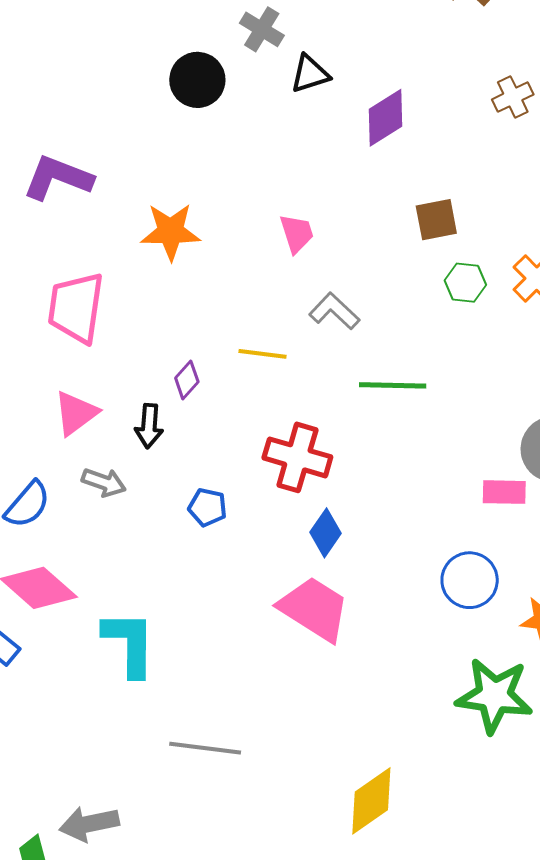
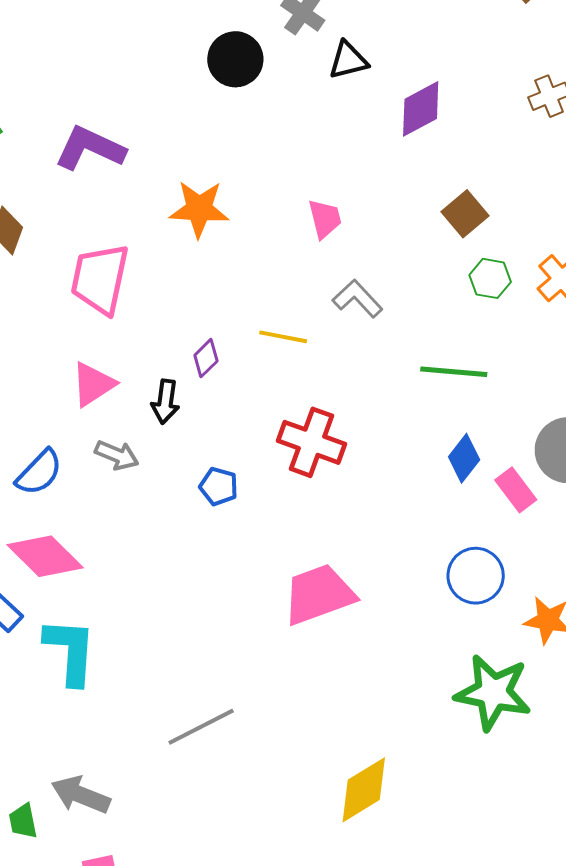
brown square: (436, 220) -> (465, 214), turned -33
green line: (393, 385) -> (454, 372), moved
pink rectangle: (504, 492) -> (516, 490), turned 48
blue diamond: (326, 533) -> (464, 458), moved
pink trapezoid: (314, 609) -> (319, 594), turned -56
cyan L-shape: (129, 643) -> (70, 651), moved
gray line: (205, 748) -> (201, 727), turned -38
gray arrow: (89, 824) -> (81, 795), turned 30

